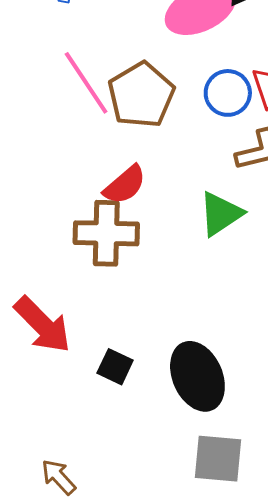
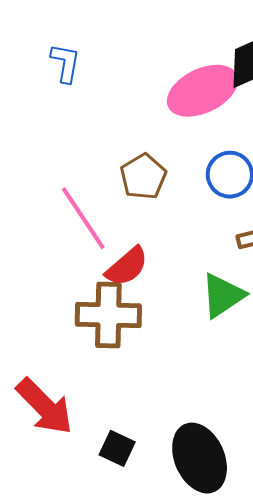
pink line: (86, 83) -> (83, 218), moved
brown pentagon: (141, 95) -> (143, 177), size x0.7

